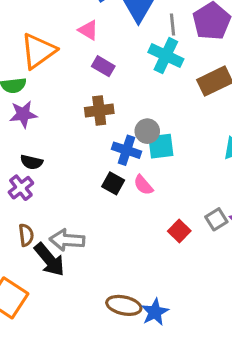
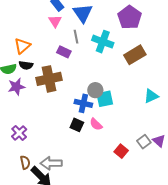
gray line: (173, 25) -> (76, 37), moved
pink triangle: (88, 30) -> (55, 21), moved, turned 32
orange triangle: (38, 51) -> (22, 46), size x0.7
brown cross: (99, 111) -> (49, 79), moved, size x1.4
black semicircle: (32, 162) -> (26, 65), moved

